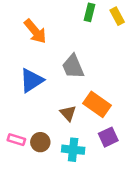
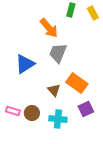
orange arrow: (35, 31) -> (49, 28), moved
gray trapezoid: (73, 67) -> (58, 53), turned 45

